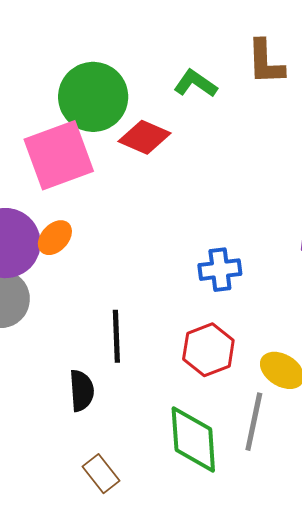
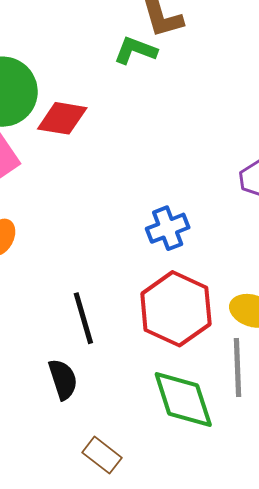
green L-shape: (195, 84) -> (135, 50), moved
red hexagon: (208, 350) -> (176, 309), size x1.4

